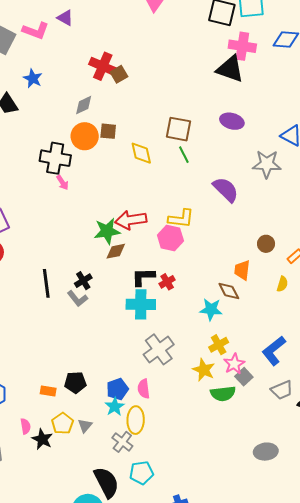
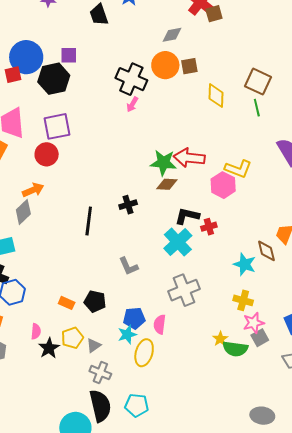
brown square: (108, 131) -> (189, 66), turned -30
pink arrow: (62, 182) -> (132, 104), turned 49
black line: (46, 283) -> (89, 221), moved
gray L-shape: (77, 299) -> (129, 266), moved
cyan cross: (141, 304) -> (178, 242), turned 32
yellow cross: (219, 345) -> (243, 300), turned 30
yellow star: (204, 370) -> (220, 339), moved, size x0.7
gray cross: (122, 442) -> (100, 373), moved, turned -30

